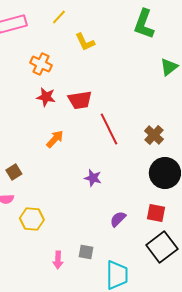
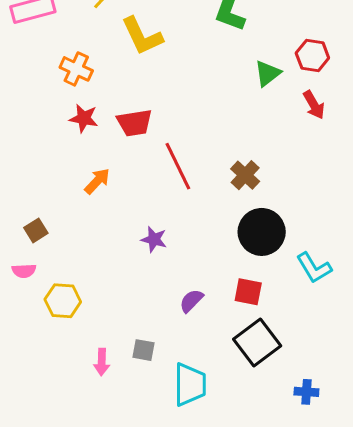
yellow L-shape: (85, 42) -> (142, 36), size x1.4

